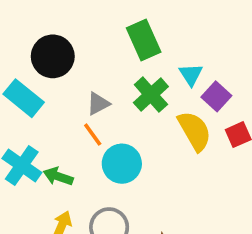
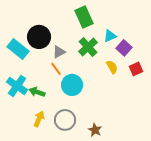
black circle: (53, 56) -> (39, 37), moved
cyan triangle: (191, 75) -> (110, 36), turned 40
yellow semicircle: (195, 131) -> (112, 67), size x0.6

